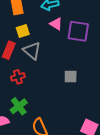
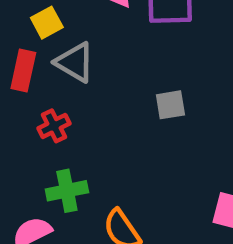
green cross: (19, 106) -> (67, 191), turned 36

